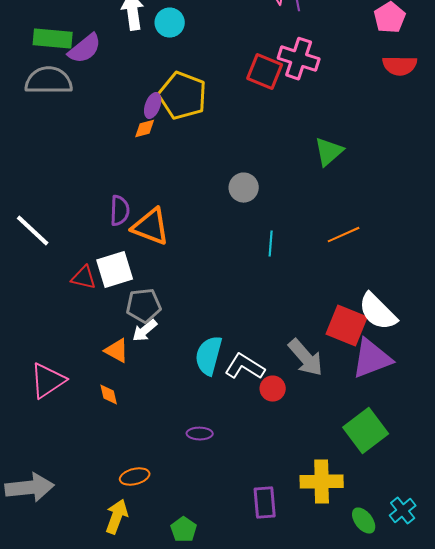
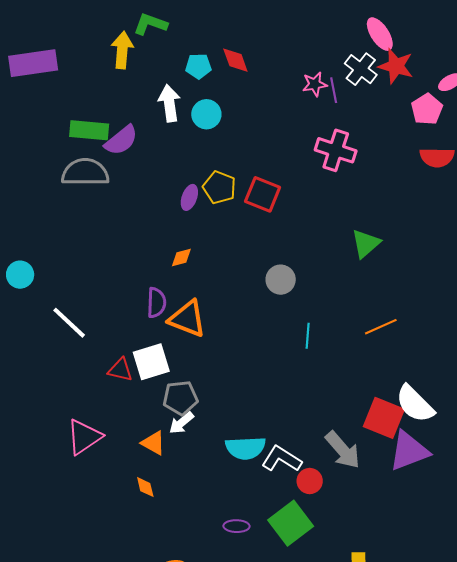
red square: (265, 72) -> (263, 194), moved
yellow pentagon: (183, 96) -> (219, 187), size x0.7
orange diamond: (145, 129) -> (181, 258), moved
cyan semicircle: (209, 356) -> (246, 448), turned -108
pink triangle: (48, 381) -> (84, 437), moved
green square: (366, 431) -> (291, 523), moved

